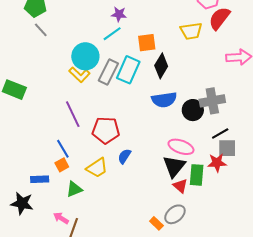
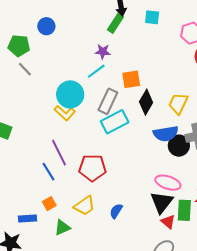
yellow trapezoid: (191, 31) -> (178, 103), moved, turned 125
cyan rectangle: (128, 70) -> (115, 122), moved, turned 40
gray rectangle: (108, 72) -> (108, 101), moved
blue semicircle: (164, 100) -> (166, 134), moved
blue line: (63, 149) -> (49, 172), moved
blue semicircle: (124, 156) -> (116, 211), moved

